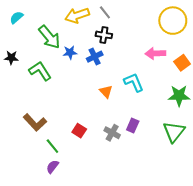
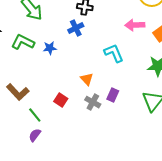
blue star: (70, 52) -> (50, 48), moved
green L-shape: (40, 71) -> (23, 42), turned -30
orange triangle: (106, 92) -> (87, 79), moved

